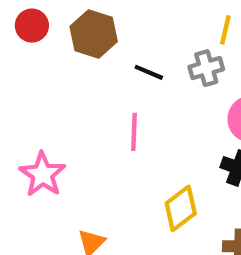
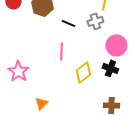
yellow diamond: (181, 208) -> (83, 72), moved

